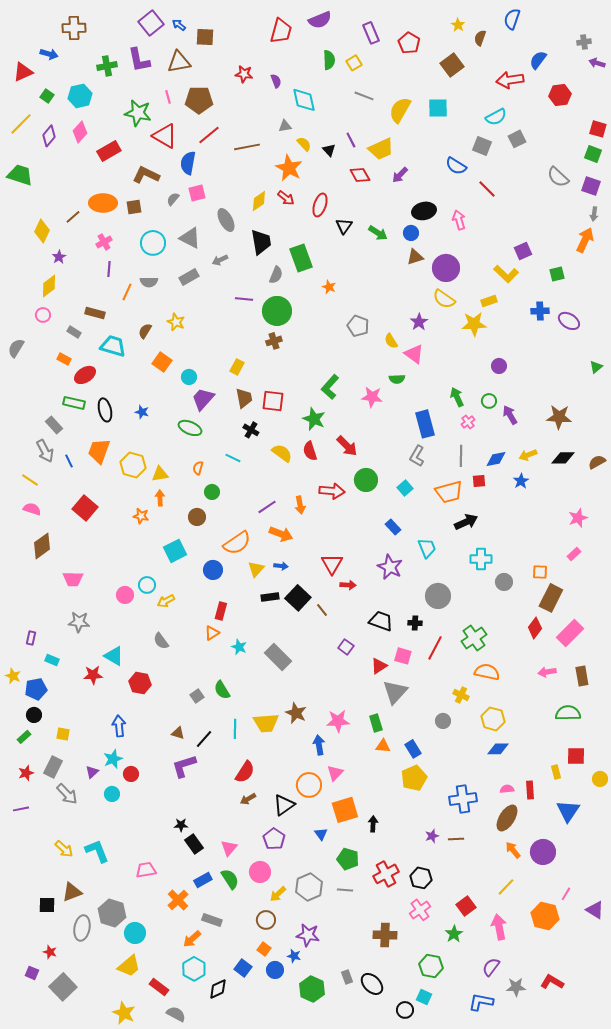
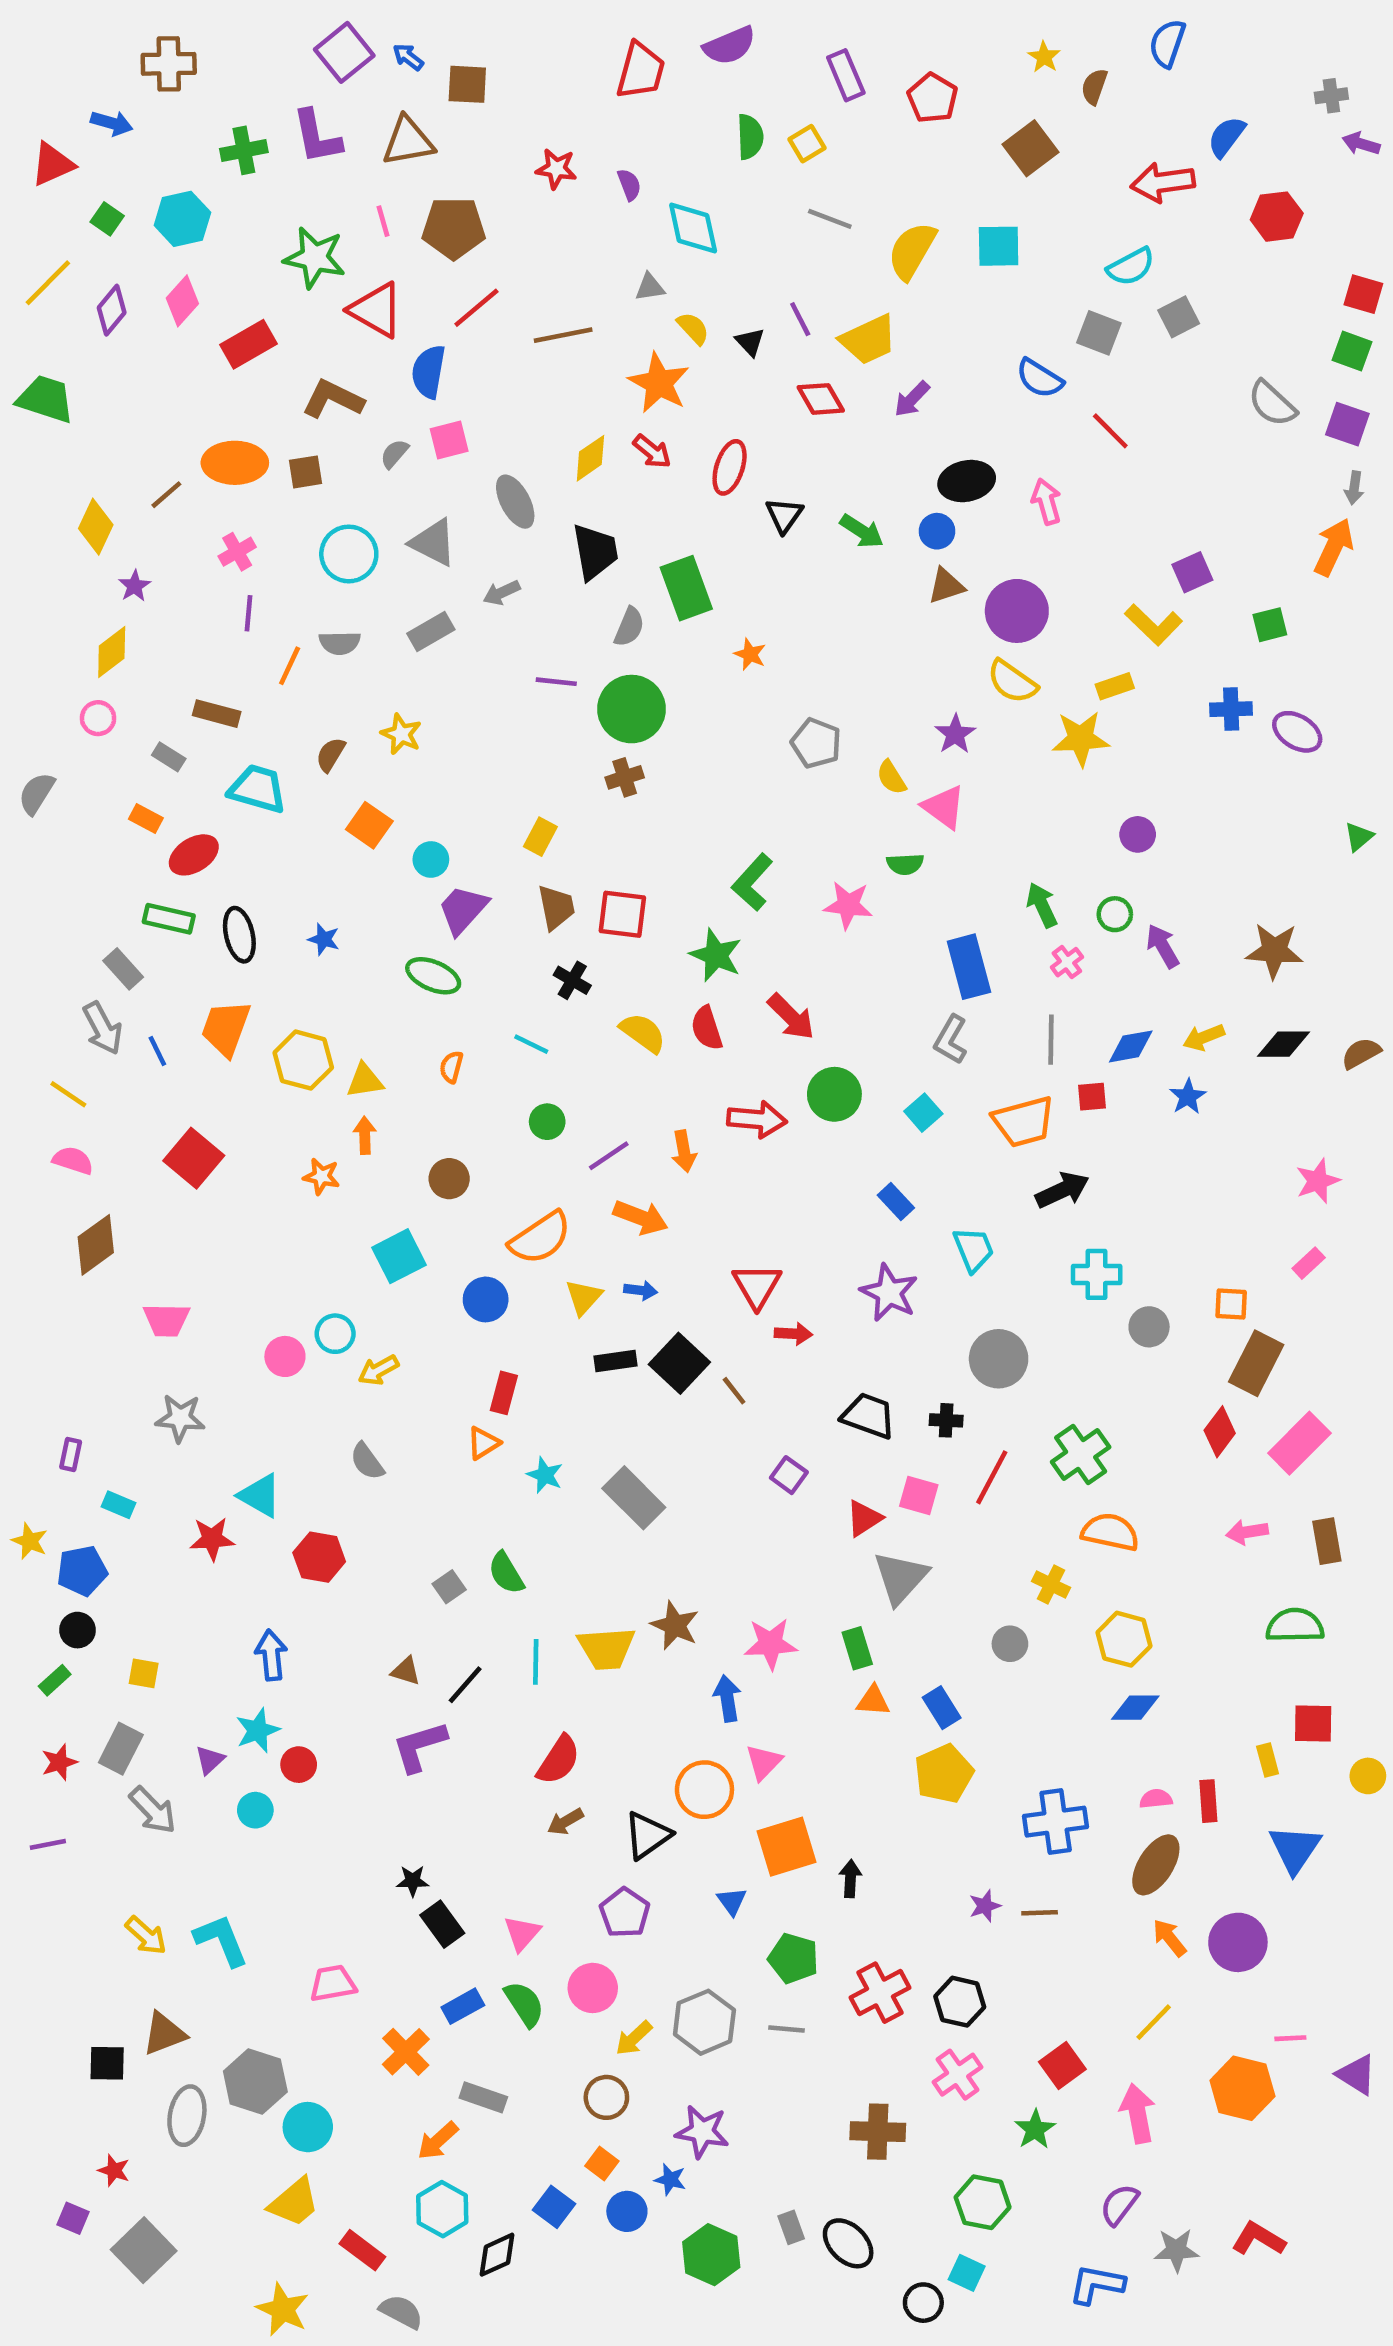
green circle: (212, 492) -> (547, 1122), moved
pink line: (566, 894) -> (1290, 2038), turned 56

